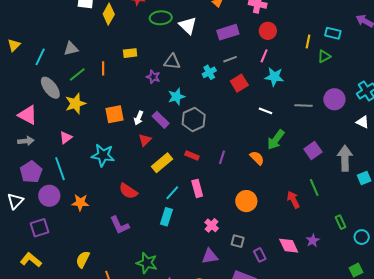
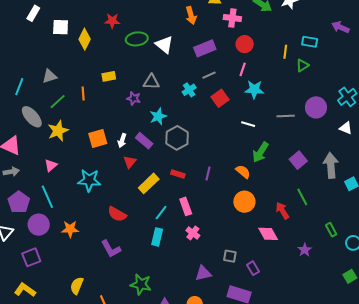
orange circle: (246, 201) -> (244, 202), moved
pink cross: (212, 225) -> (193, 233), moved
pink diamond: (289, 246) -> (268, 234), moved

